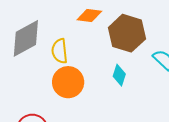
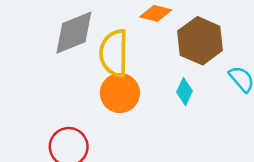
yellow semicircle: (60, 51) -> (114, 53), size x1.5

